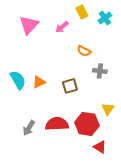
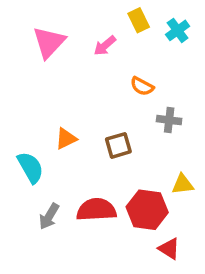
cyan semicircle: (18, 80) -> (30, 167), moved
yellow triangle: (108, 109) -> (183, 184), turned 48

